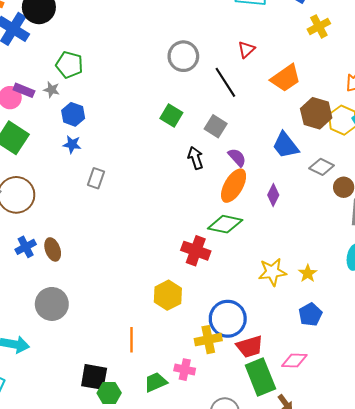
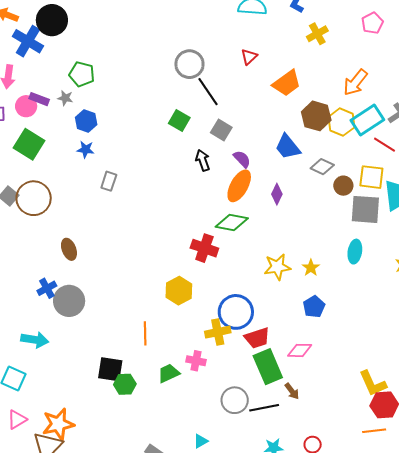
black line: (225, 82) -> (208, 92), moved
blue cross: (26, 247) -> (47, 288), moved

